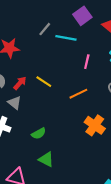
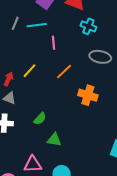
pink line: (87, 62) -> (54, 43), moved
yellow line: (44, 82) -> (30, 71), turned -63

